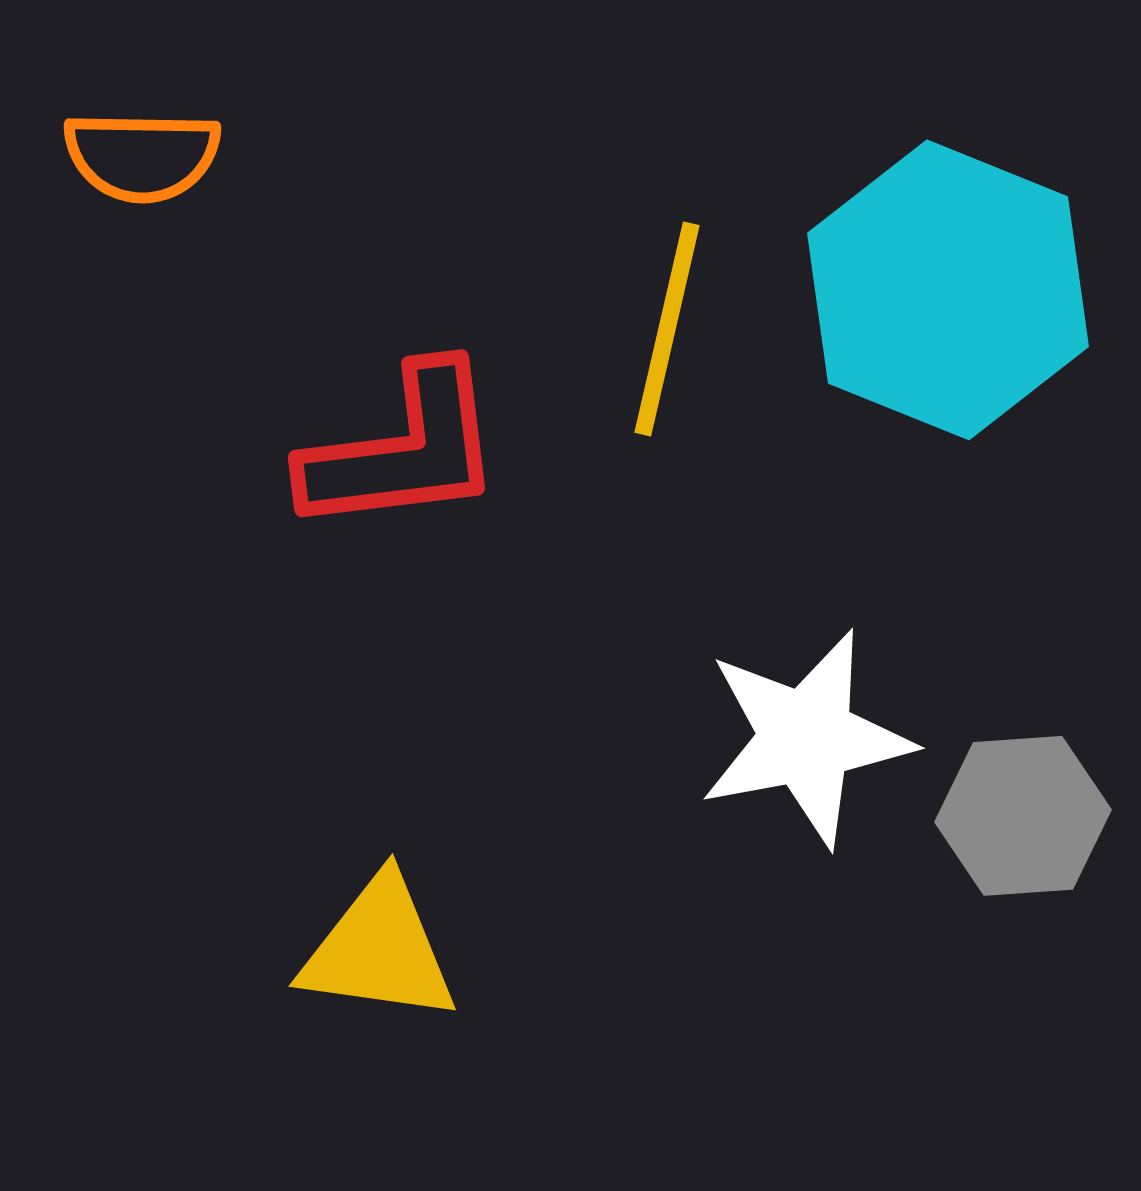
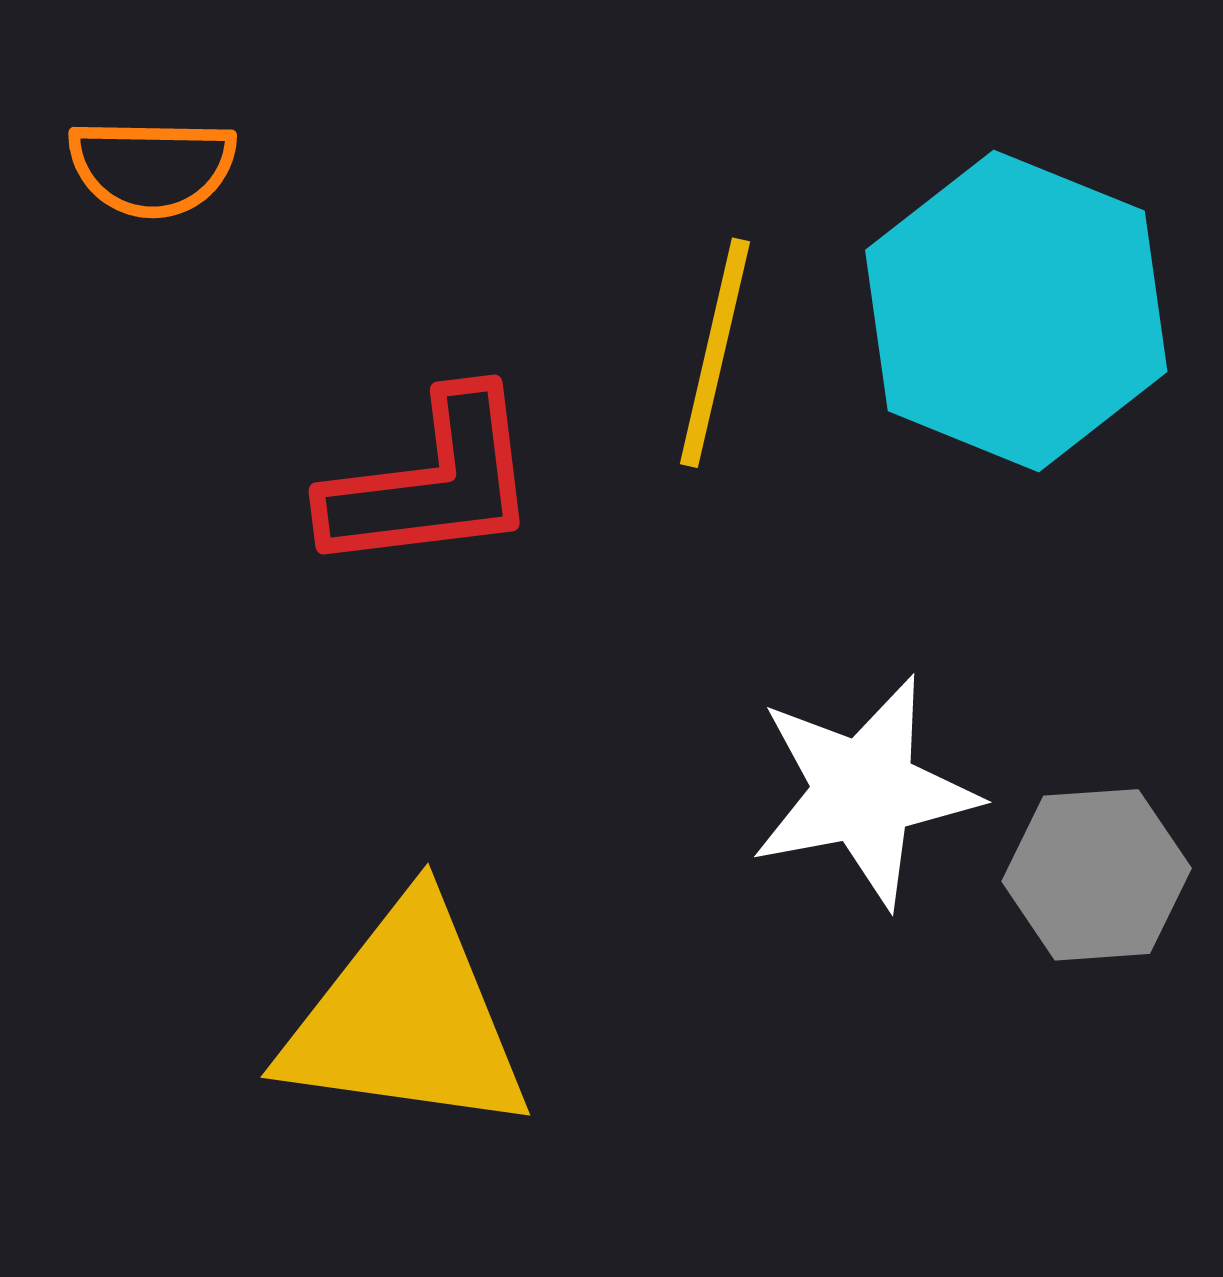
yellow triangle: (379, 950) -> (406, 1018), size x1.5

